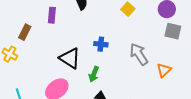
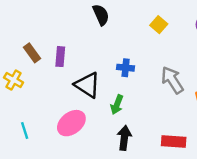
purple rectangle: (52, 15) -> (60, 57), moved
brown rectangle: (25, 32) -> (32, 53), turned -63

